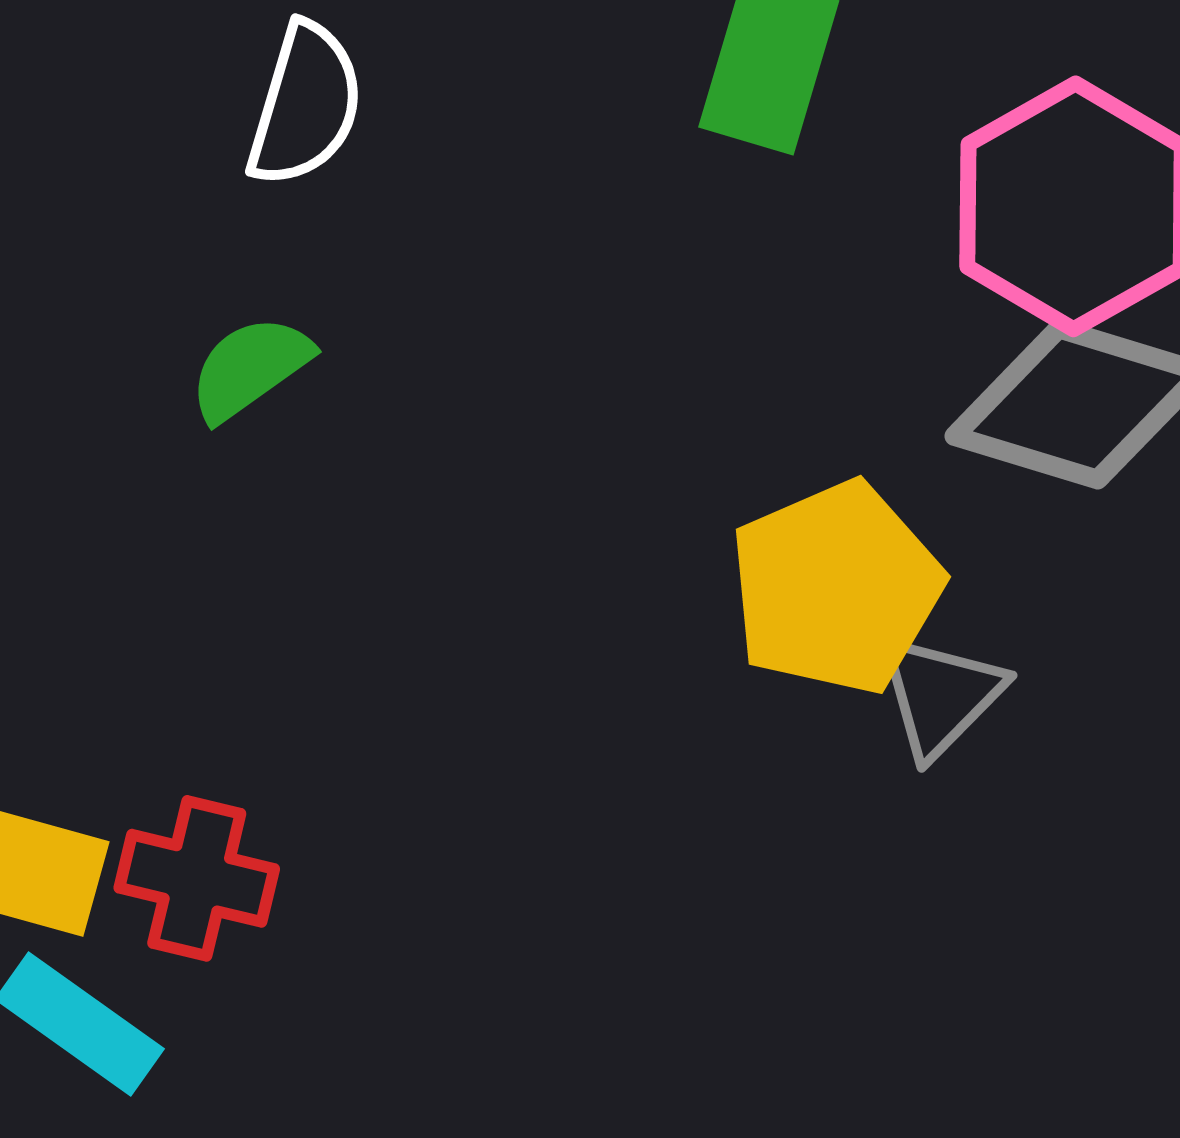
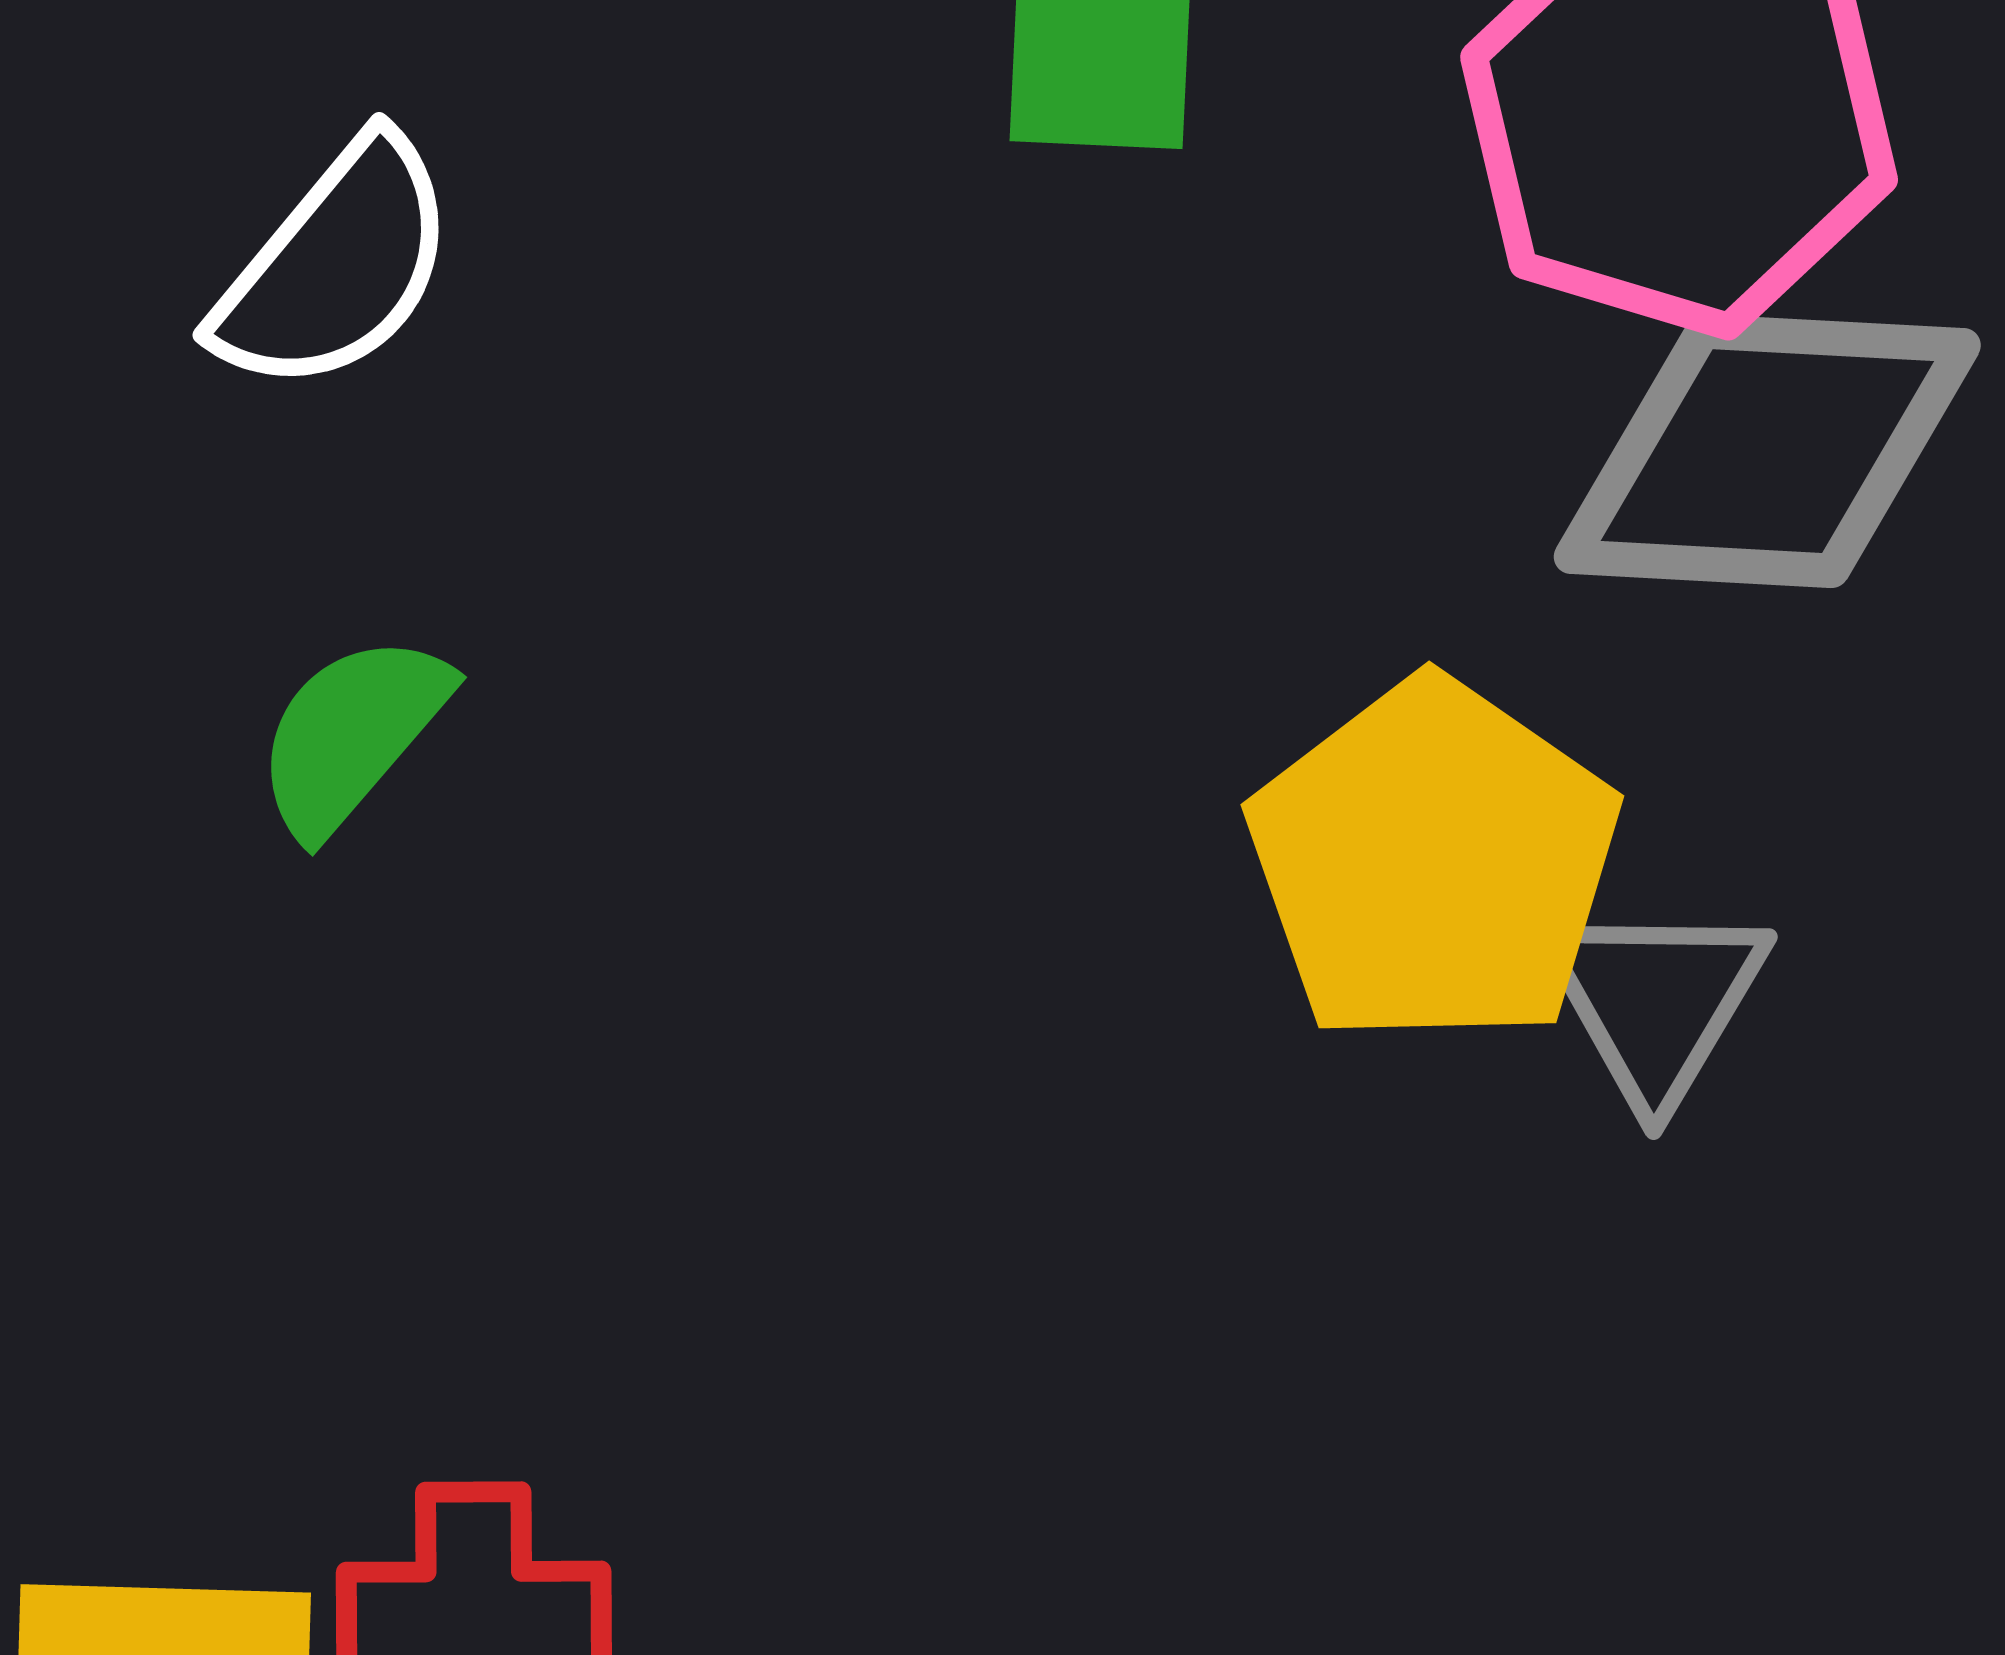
white semicircle: (305, 105) -> (336, 266), turned 37

